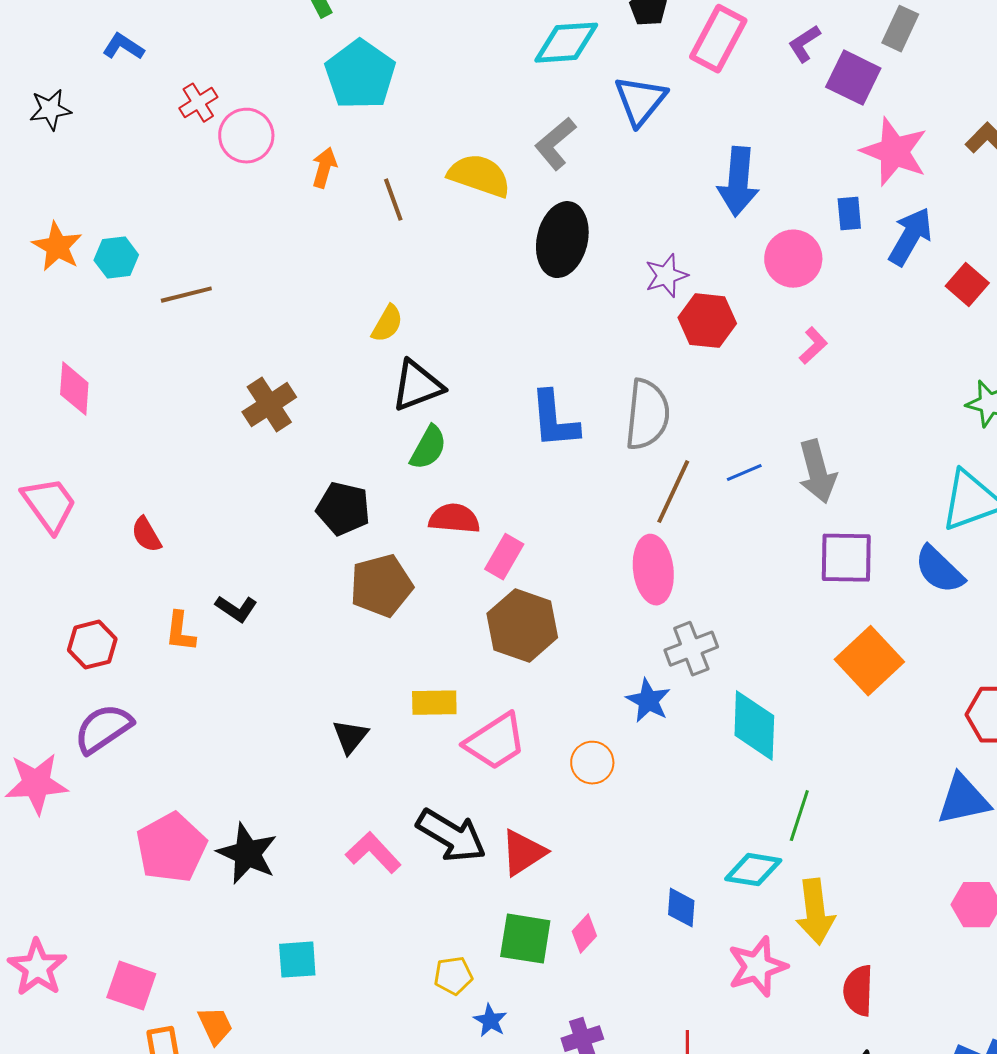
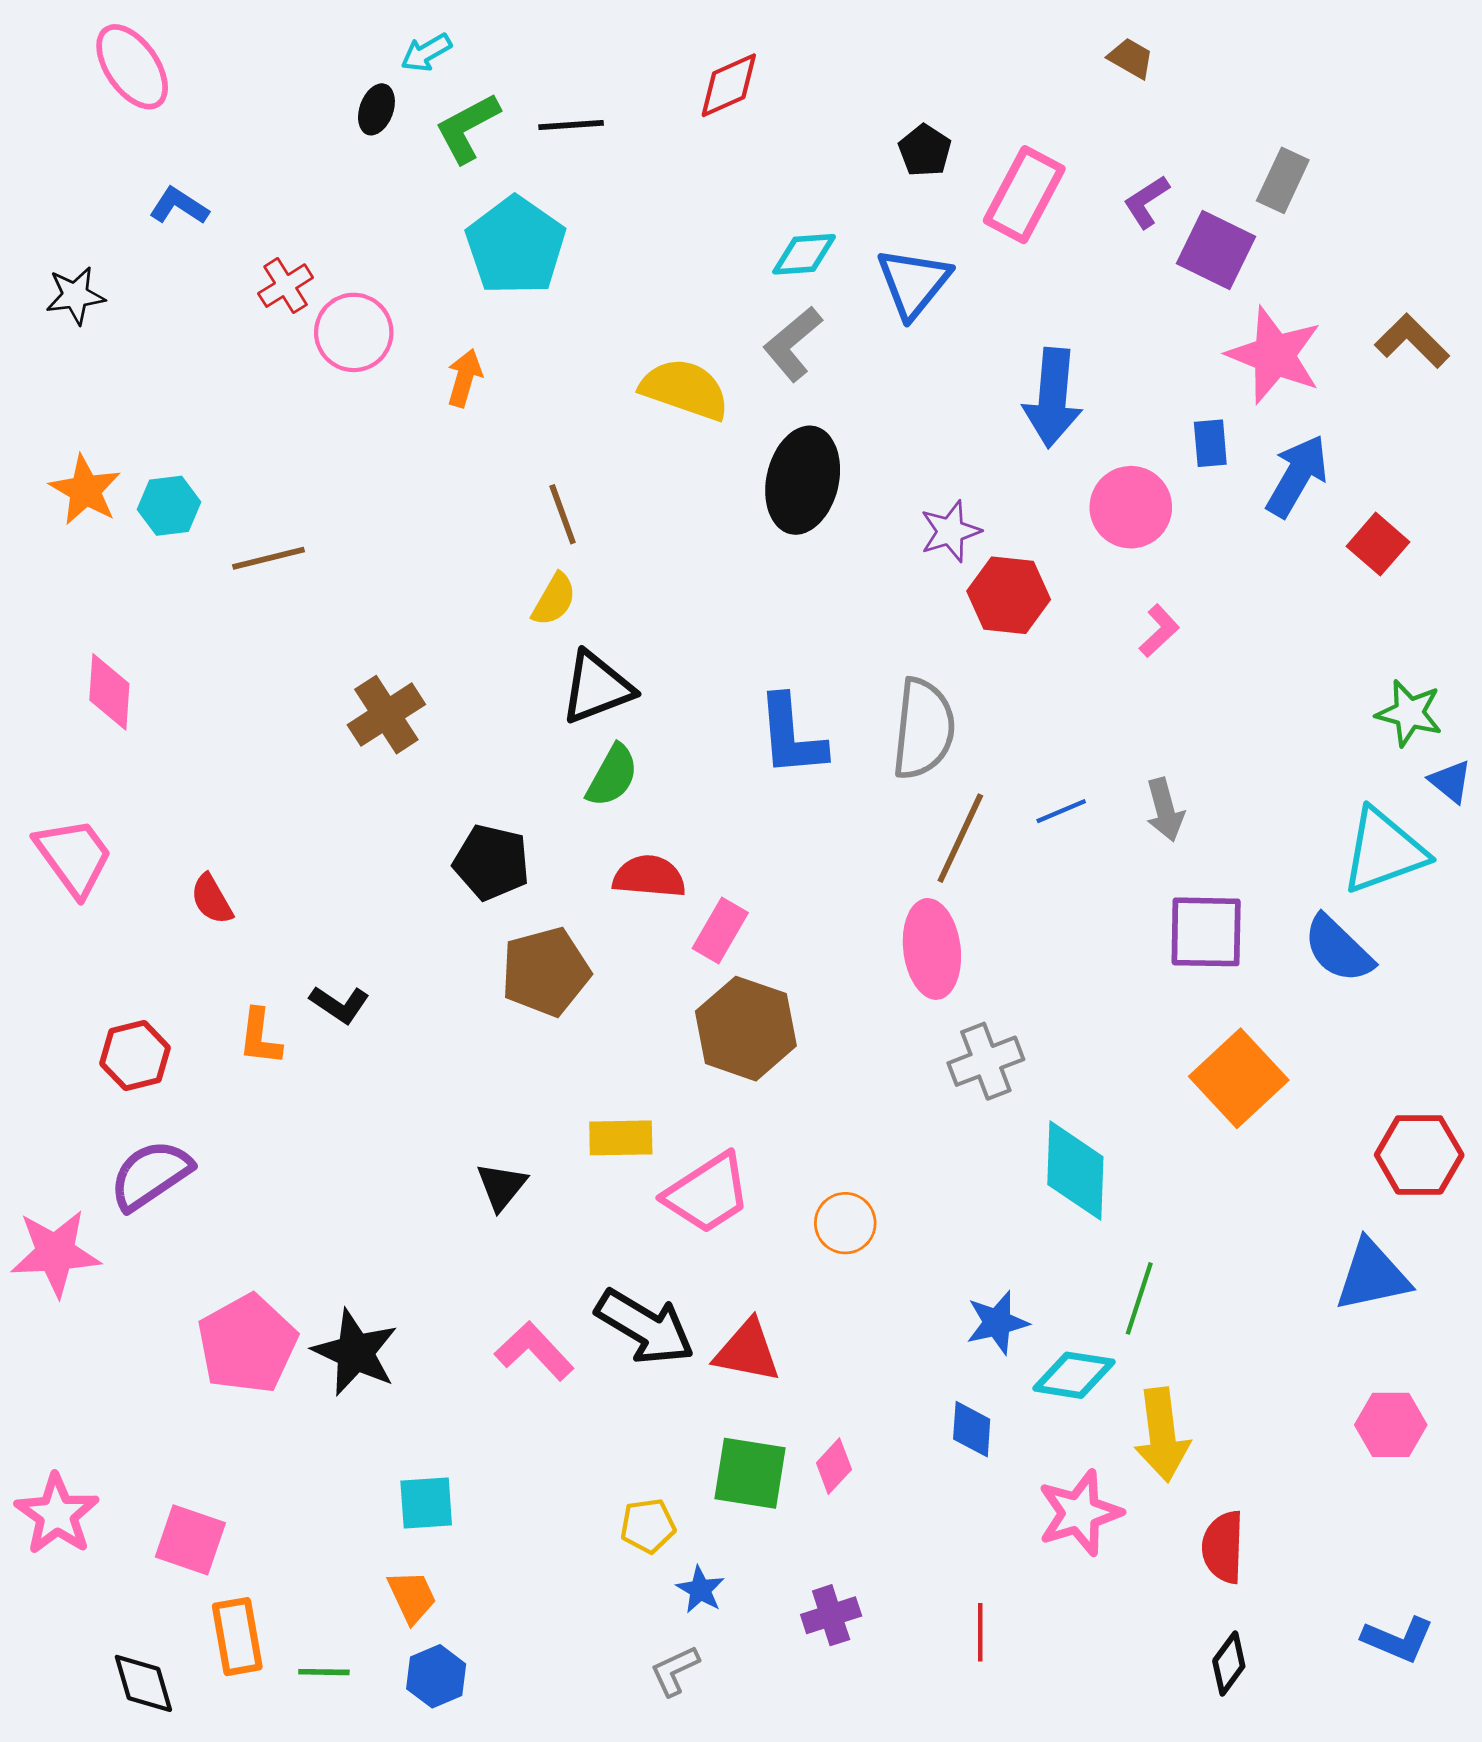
cyan diamond: (566, 43) -> (804, 254), moved, size x0.7
brown line: (393, 200) -> (563, 514), moved
gray arrow: (817, 472) -> (1165, 810), size x0.7
blue star: (648, 701) -> (997, 1323), moved, turned 30
red triangle: (523, 853) -> (747, 1351), turned 44
orange trapezoid: (215, 1026) -> (412, 1597), moved

